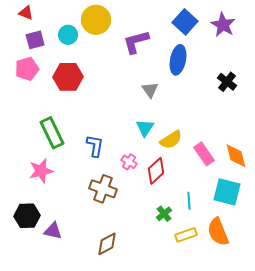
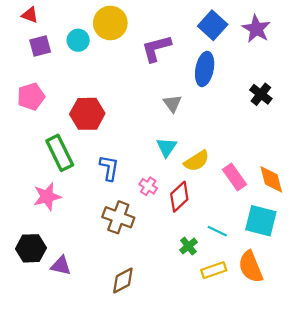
pink pentagon: (27, 69) -> (31, 97), moved
red hexagon: (68, 77) -> (87, 114), moved
cyan line: (189, 201) -> (217, 231), turned -60

